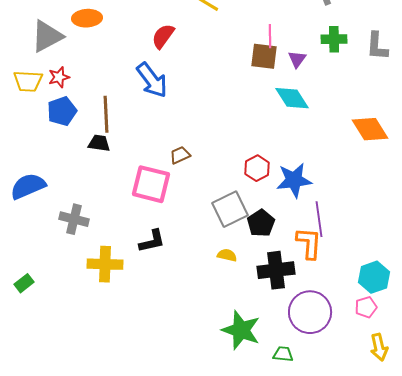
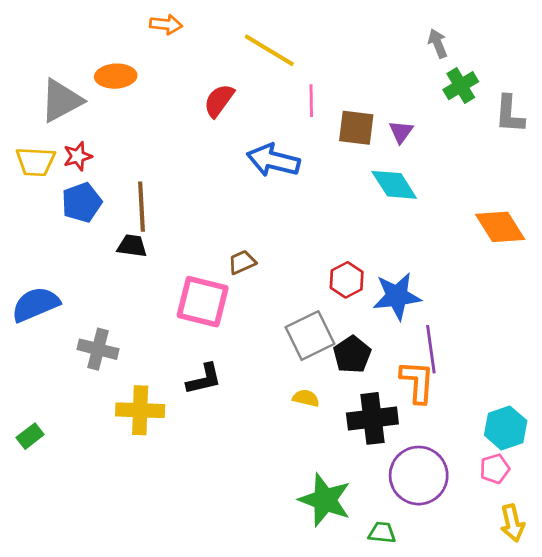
pink line: (270, 36) -> (311, 101), moved
green cross: (334, 39) -> (461, 86), moved, turned -30
blue arrow: (152, 80) -> (273, 160), moved, turned 141

